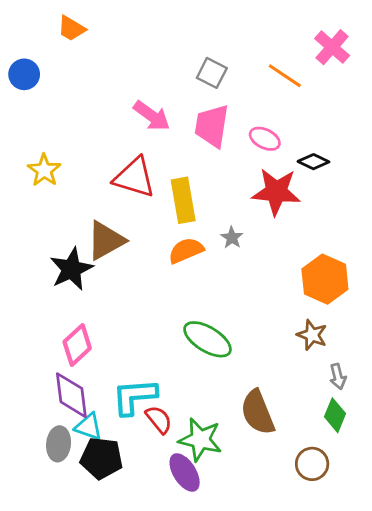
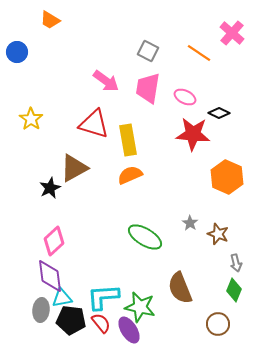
gray star: (232, 238) -> (190, 223), moved
black star: (71, 269) -> (50, 188), size x0.7
orange hexagon: (325, 279) -> (227, 177), moved
cyan L-shape: (134, 397) -> (103, 297), moved
red semicircle: (159, 419) -> (101, 323), moved
cyan triangle: (89, 427) -> (62, 298), turned -30

